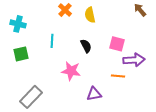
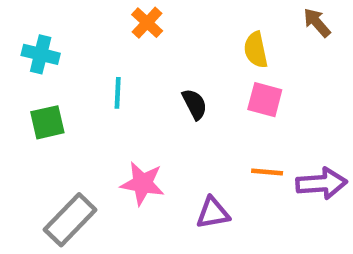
yellow semicircle: (90, 15) -> (256, 50), moved
purple arrow: (134, 60) -> (321, 183), moved
pink star: (71, 71) -> (143, 183), moved

